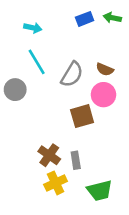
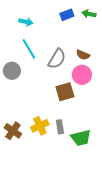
brown cross: (49, 155) -> (13, 131), moved
yellow cross: (56, 183) -> (40, 126), moved
green trapezoid: (100, 191) -> (81, 138), moved

